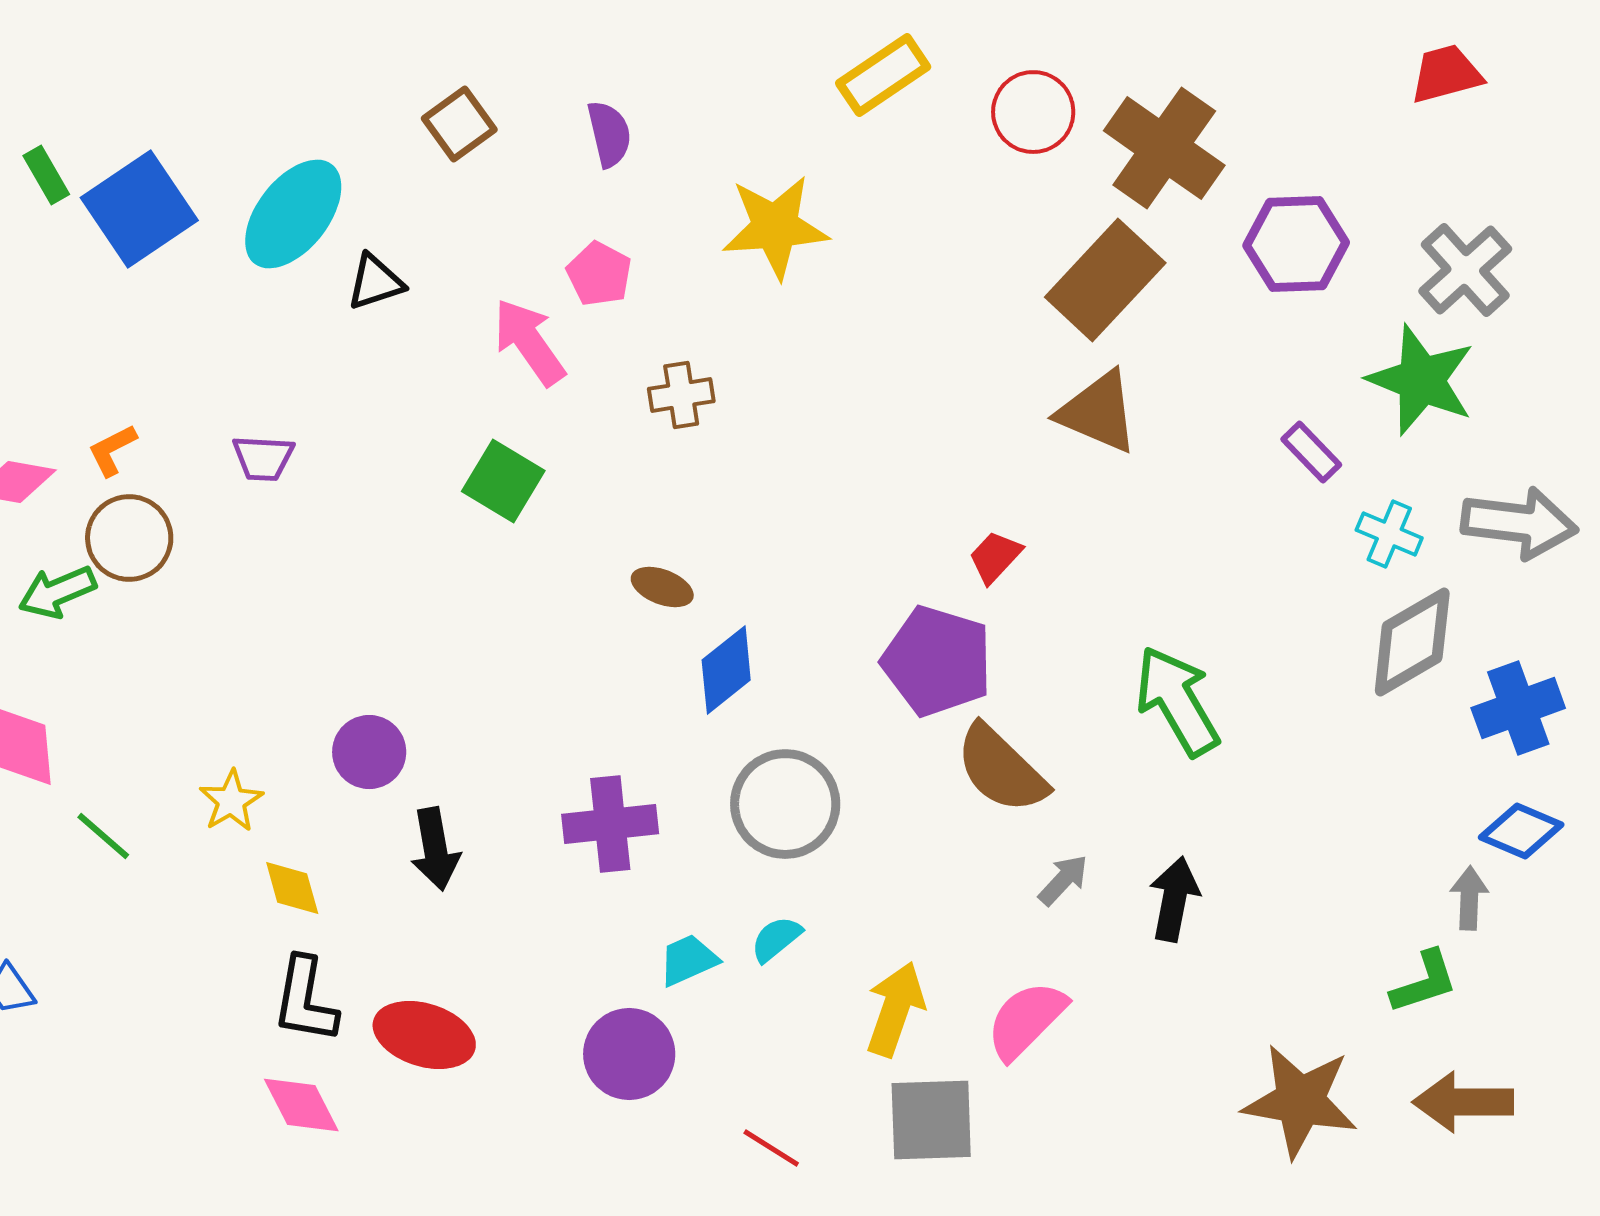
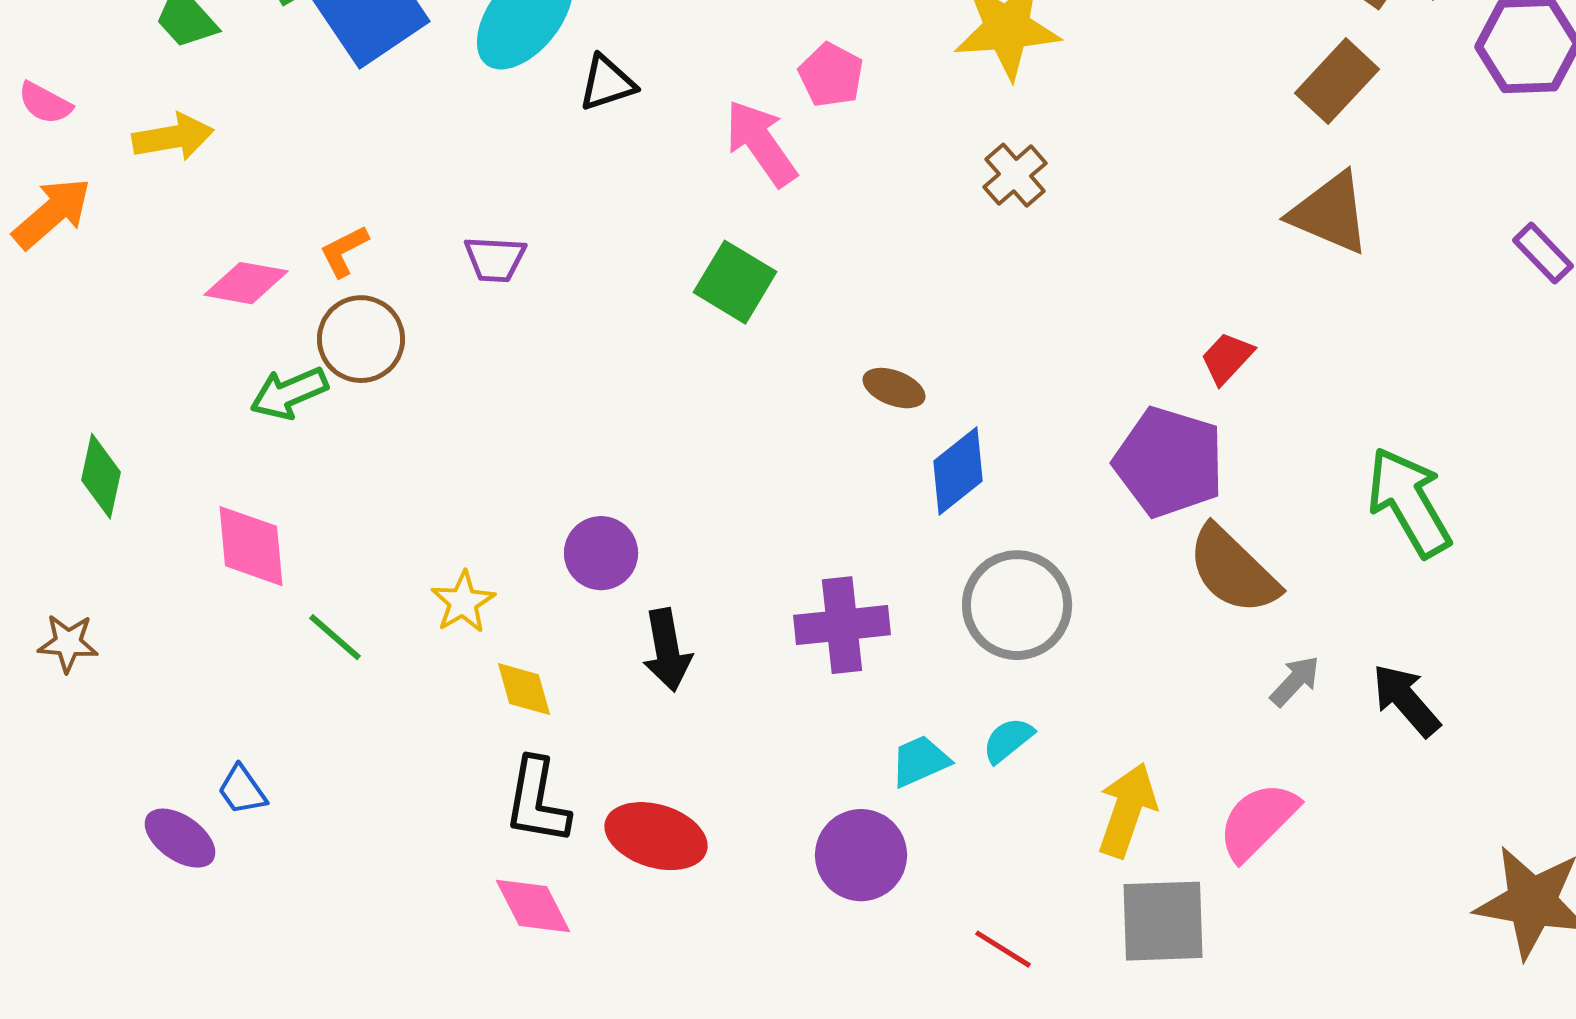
brown rectangle: (1105, 280) -> (1337, 81), size x0.7
brown cross: (681, 395) -> (1015, 175), moved, turned -32
black arrow: (1174, 899) -> (1406, 700), turned -52

